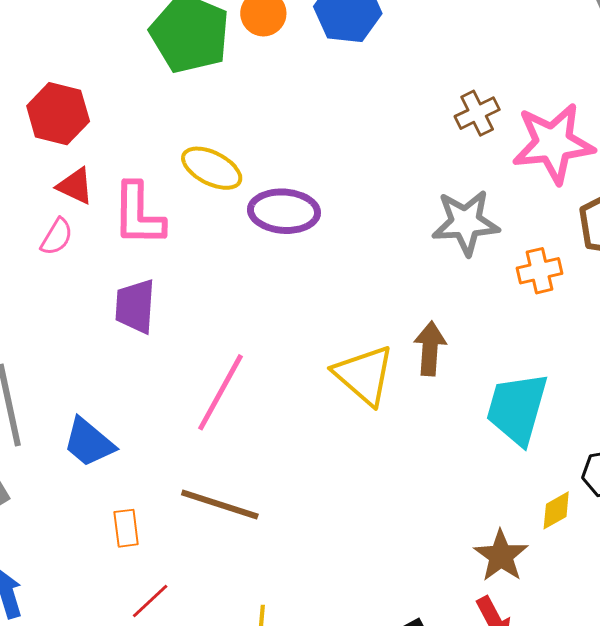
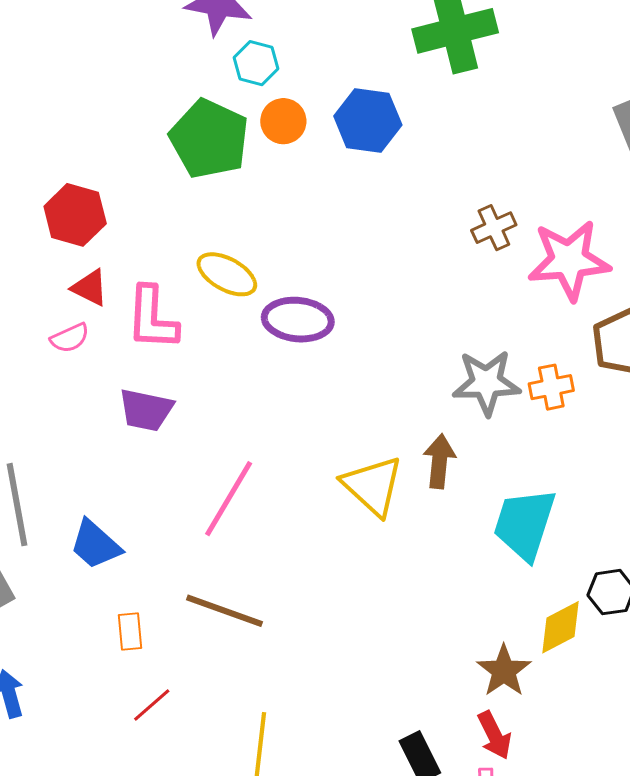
gray star: (466, 223) -> (486, 383), moved
pink semicircle: (57, 237) -> (70, 338), turned 33
purple trapezoid: (135, 306) -> (146, 410), turned -84
yellow diamond: (556, 510) -> (560, 627), size x1.4

